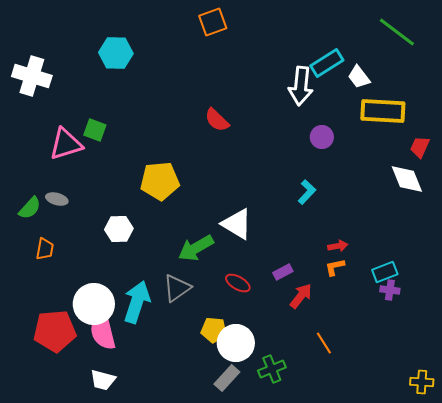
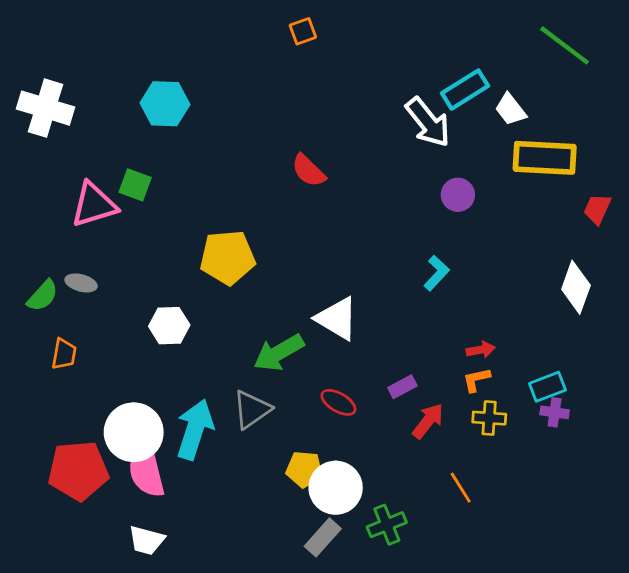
orange square: (213, 22) -> (303, 31), size x0.7
cyan hexagon: (116, 53) -> (165, 104), moved
white arrow: (301, 86) -> (428, 122), turned -45
white diamond: (407, 179) -> (576, 287), moved, turned 42
yellow cross: (422, 382) -> (489, 418), moved

